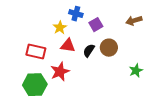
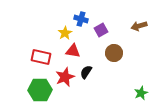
black semicircle: (89, 51) -> (86, 72), moved
green star: (136, 71) -> (141, 93), moved

